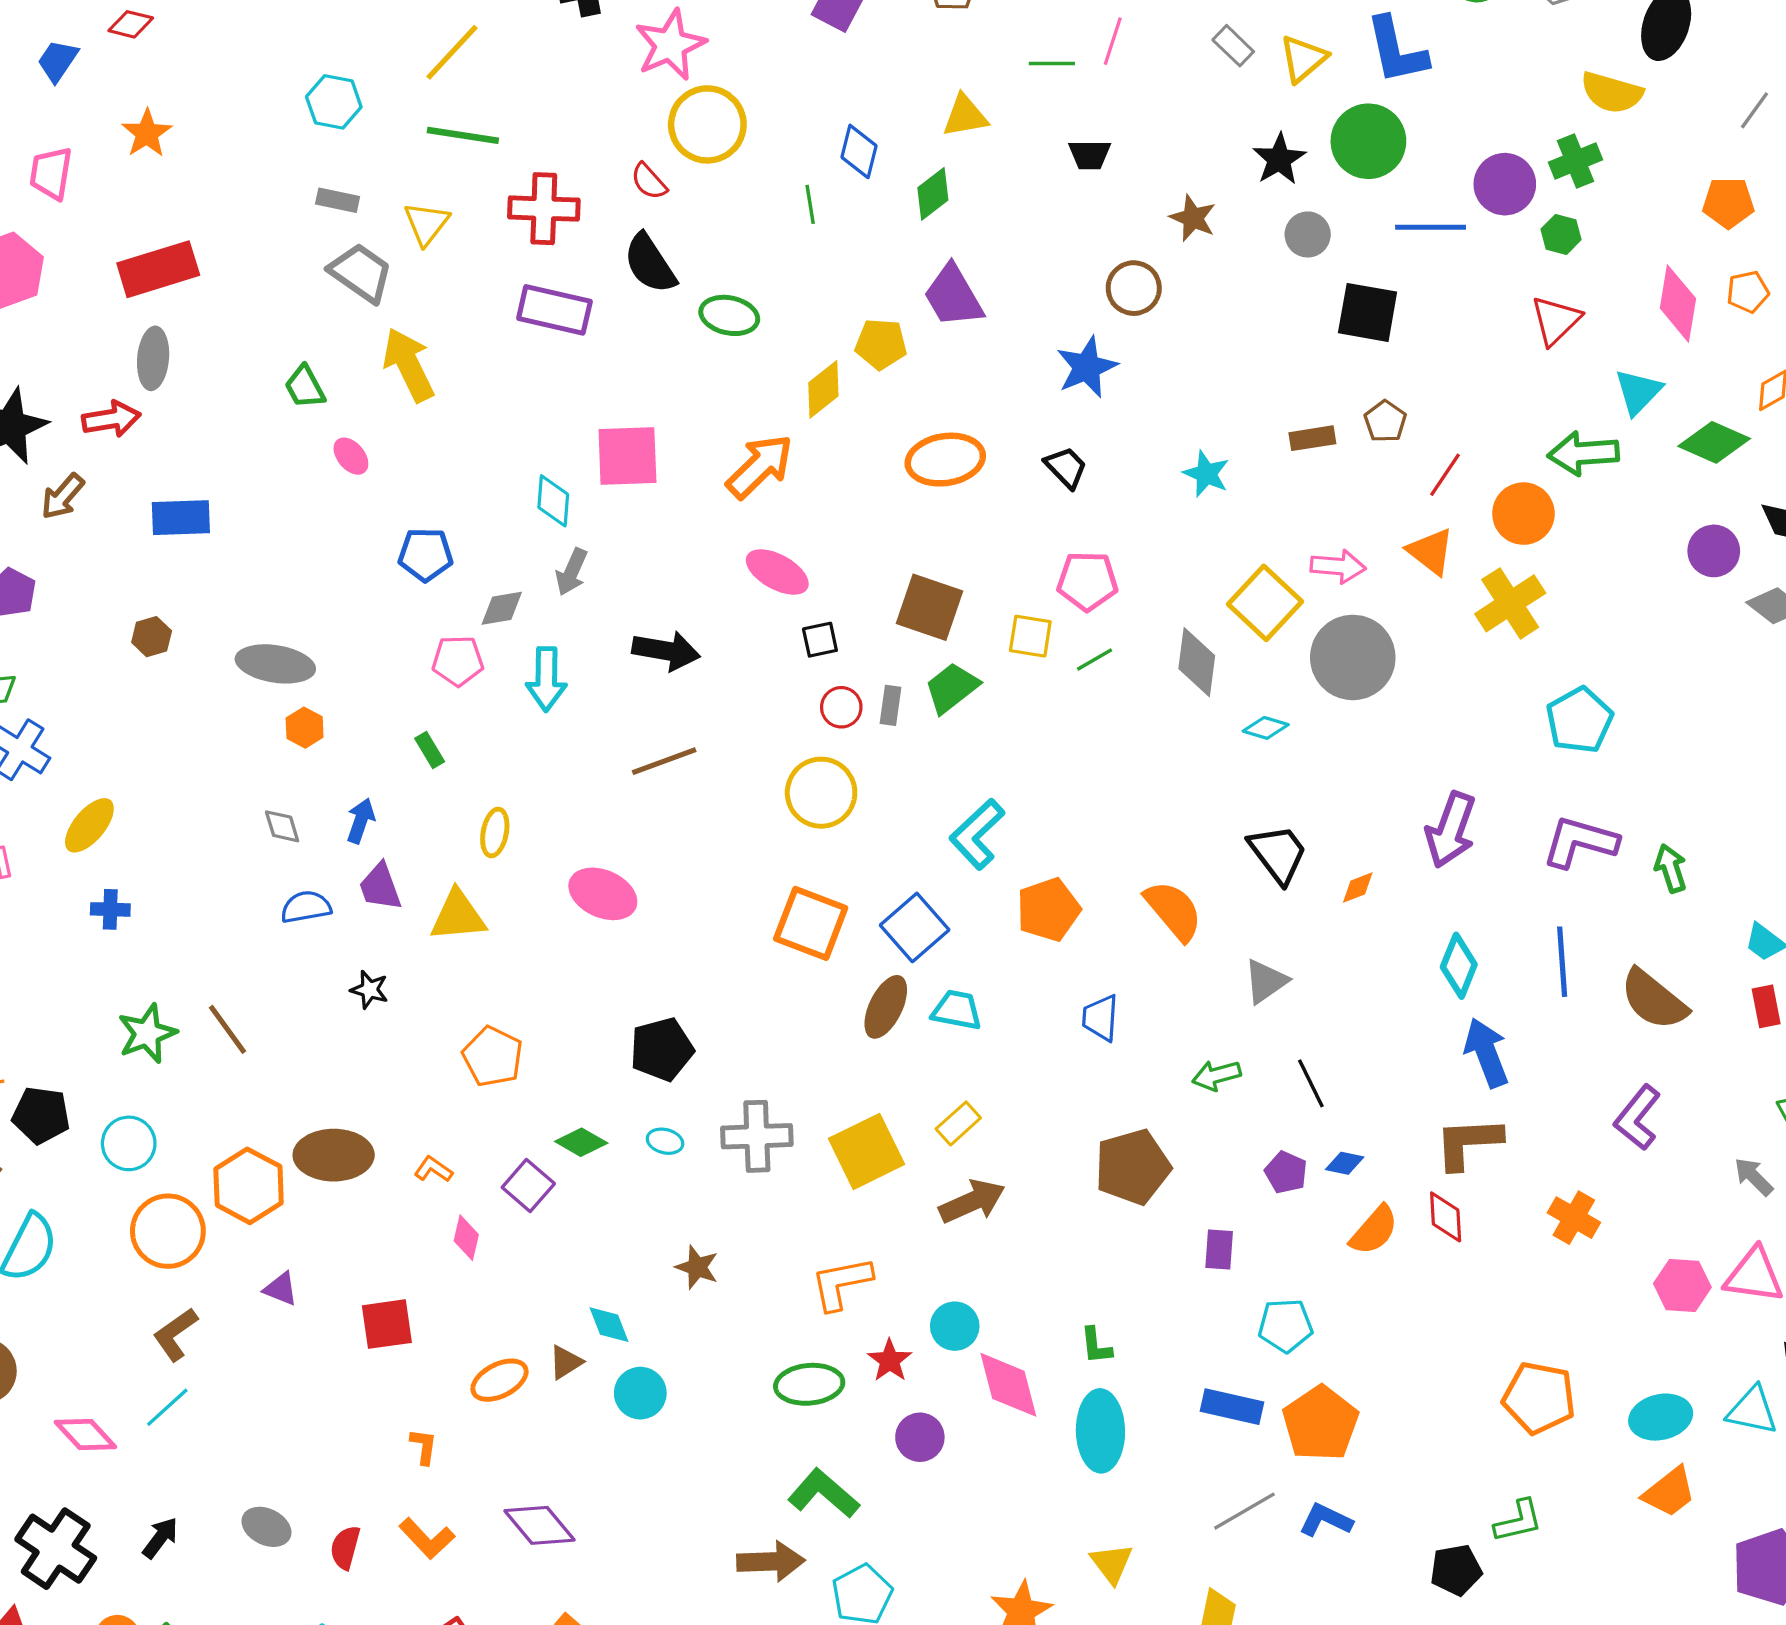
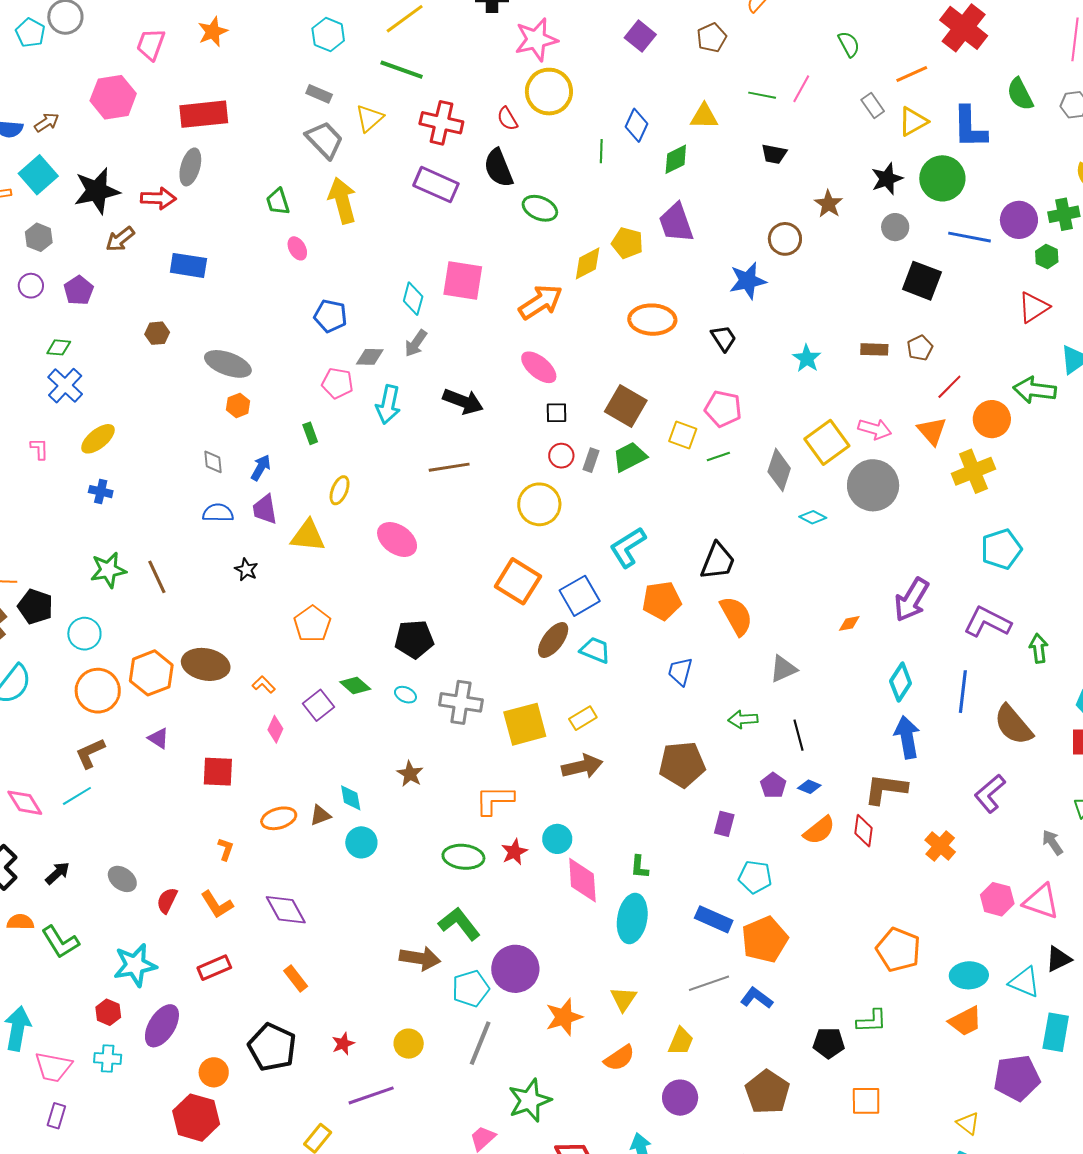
black trapezoid: (1278, 854) -> (718, 561), moved, turned 48
purple circle: (920, 1437) -> (515, 969), moved, size x1.6

